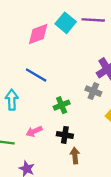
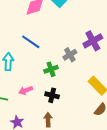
gray cross: (93, 91) -> (70, 55), moved, turned 32
brown arrow: (75, 156) -> (48, 120), moved

